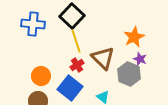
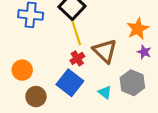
gray hexagon: (129, 74) -> (132, 83), moved
orange circle: (41, 76) -> (22, 70), moved

